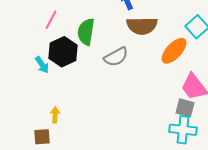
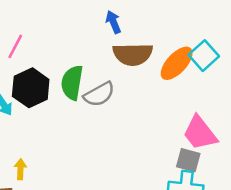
green semicircle: (86, 32) -> (72, 83), moved
orange ellipse: (174, 51) -> (177, 63), moved

